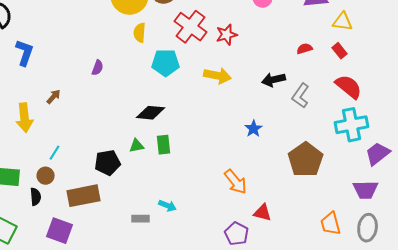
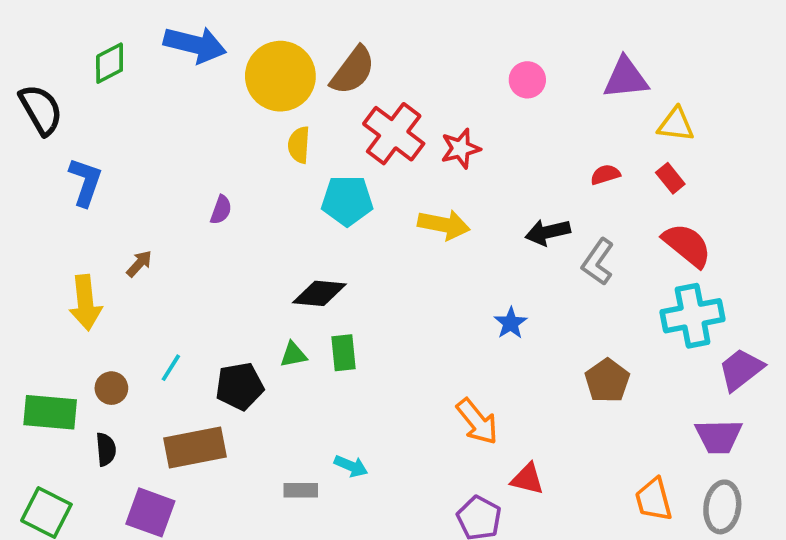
cyan line: (55, 153) -> (171, 368), moved
brown pentagon: (306, 160) -> (607, 381), size x0.7
brown circle: (46, 176) -> (111, 388), moved

